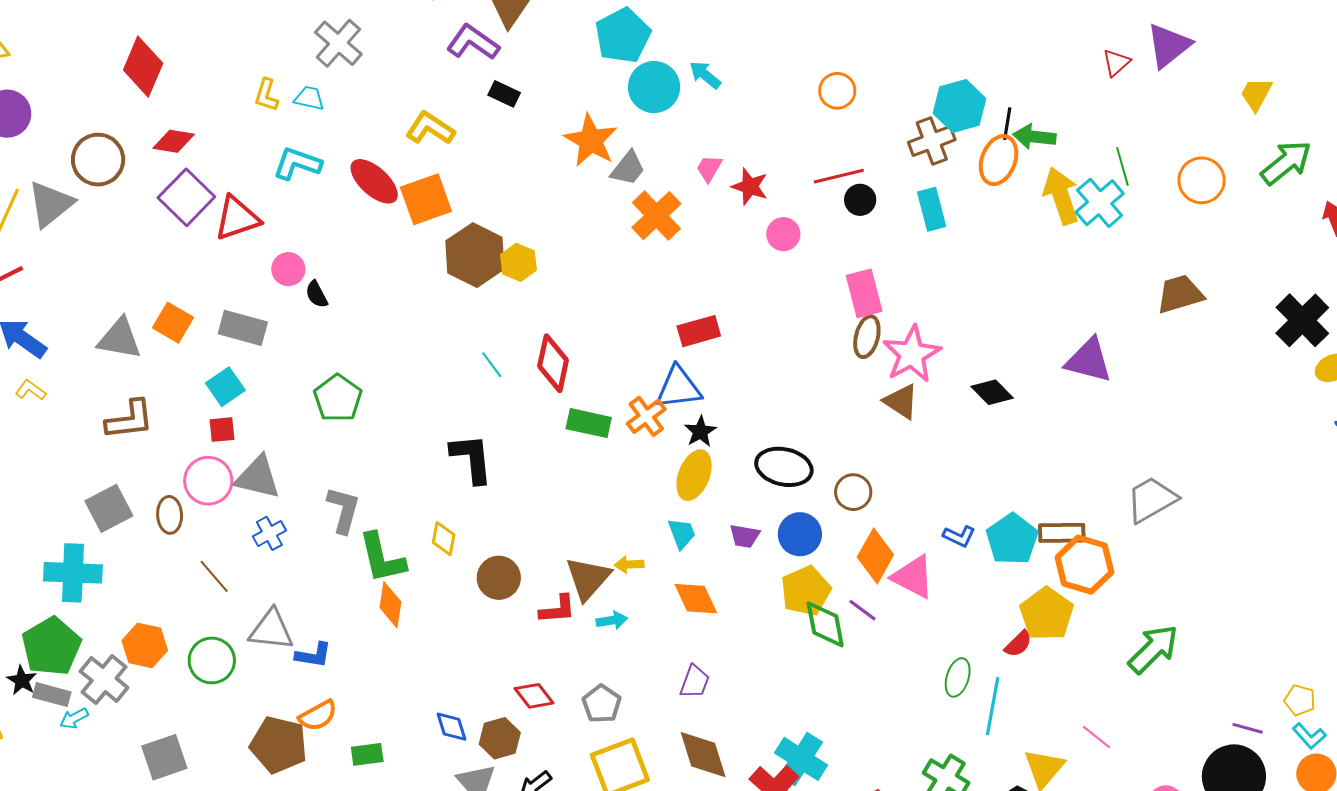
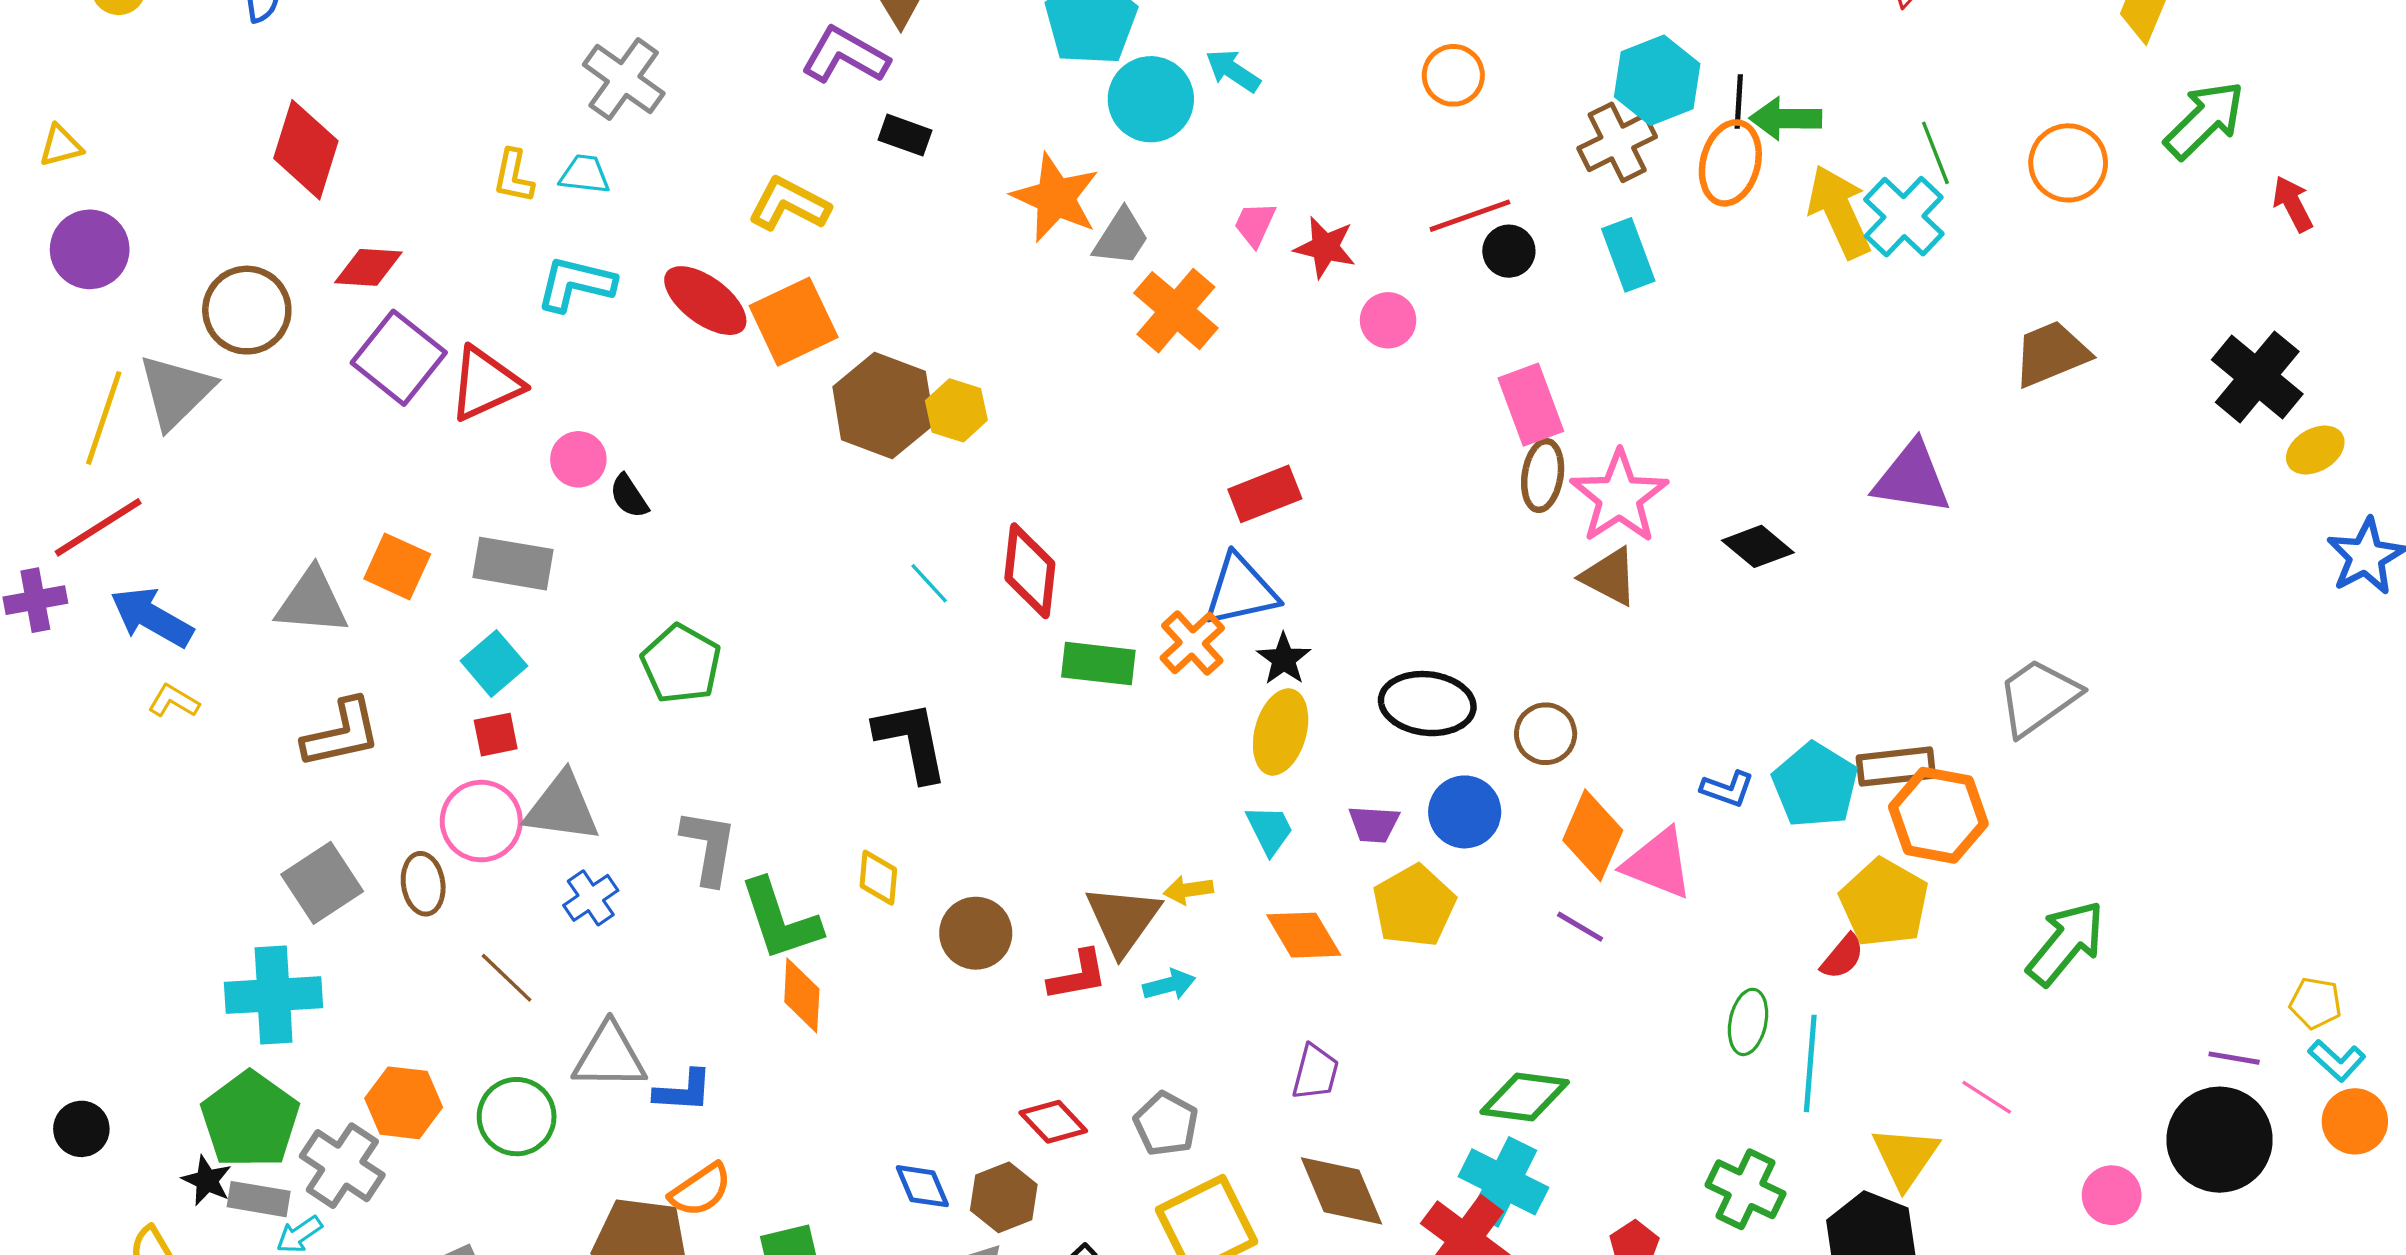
yellow pentagon: (806, 591) -> (1414, 906), moved
green diamond: (825, 624) -> (1525, 1097), moved, turned -66

